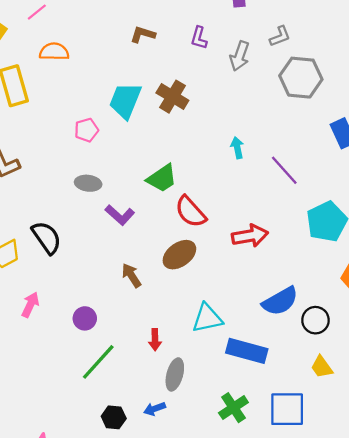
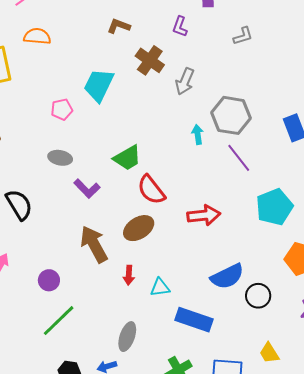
purple L-shape: (199, 38) -> (180, 27), moved
gray arrow: (240, 56) -> (185, 81), moved
gray hexagon: (301, 78) -> (231, 115), moved
brown cross: (172, 97) -> (150, 60), moved
brown arrow: (131, 275) -> (94, 244), size x1.6
cyan triangle: (207, 318) -> (160, 287), size x0.7
red arrow: (155, 340) -> (129, 275), moved
yellow trapezoid: (322, 367) -> (269, 353), moved

